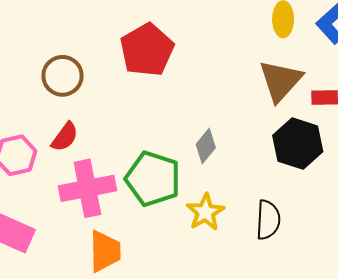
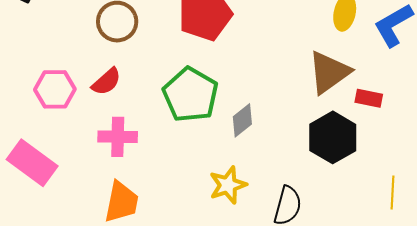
green pentagon: (153, 179) -> (190, 95), moved
pink cross: (87, 188) -> (118, 137), size x0.7

